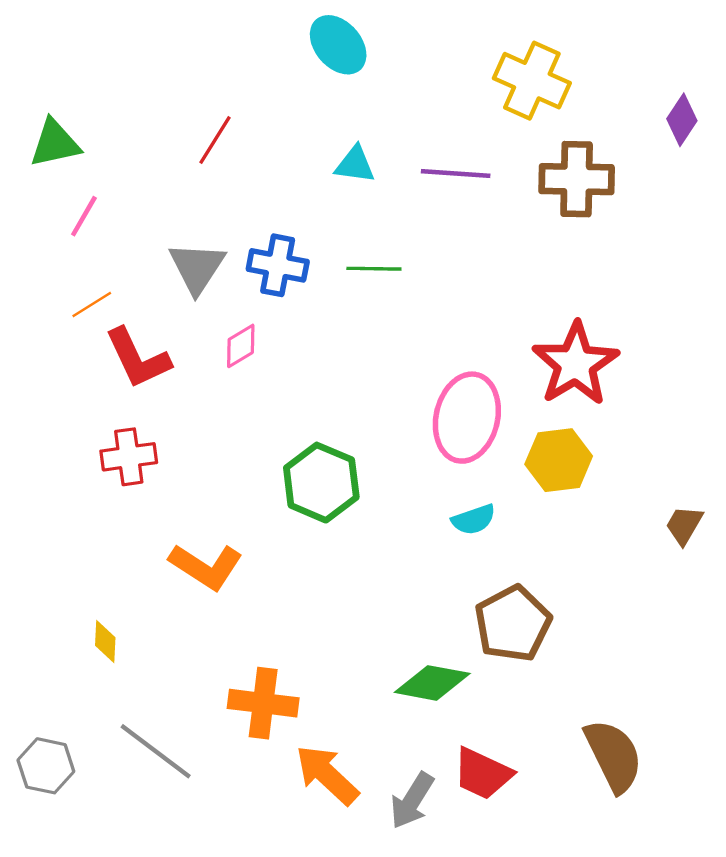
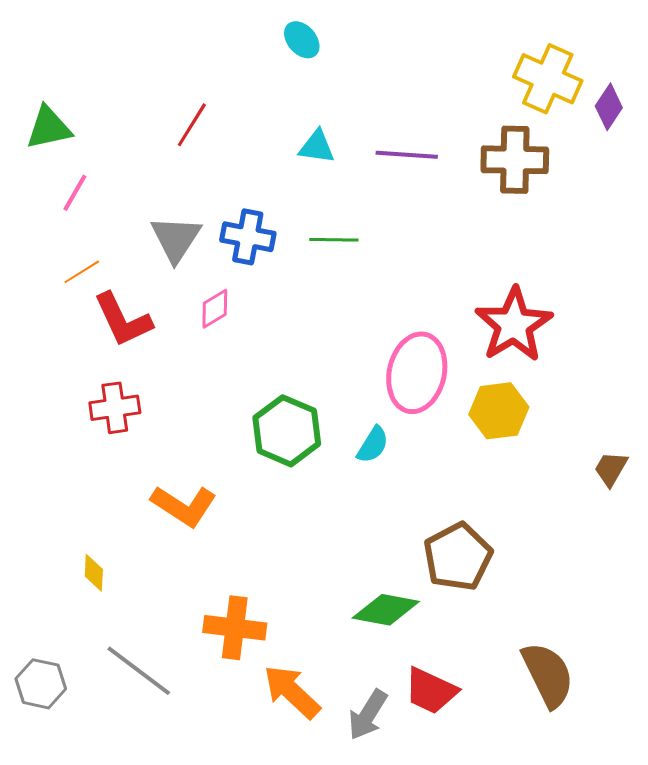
cyan ellipse: (338, 45) -> (302, 40), size x0.7
yellow cross: (532, 81) -> (548, 79), moved
cyan semicircle: (474, 519) -> (373, 445), moved, turned -39

